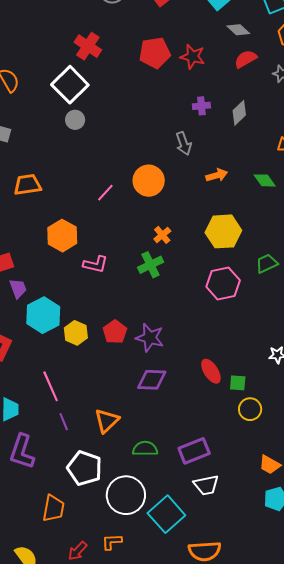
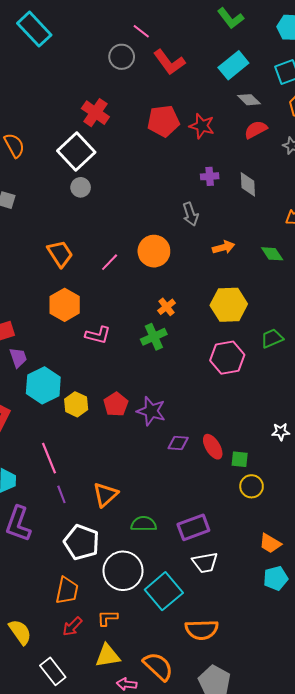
gray diamond: (239, 113) -> (248, 184), turned -50
orange trapezoid: (27, 185) -> (60, 254), moved, turned 64
purple diamond: (152, 380) -> (178, 443), moved, size x0.7
orange trapezoid: (54, 508) -> (67, 590), moved

